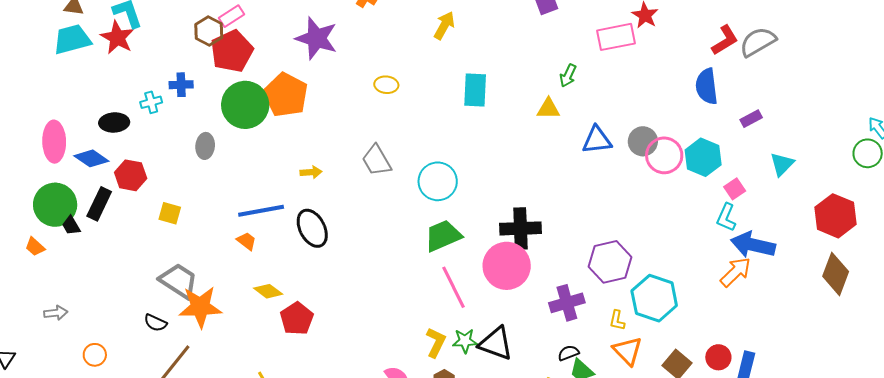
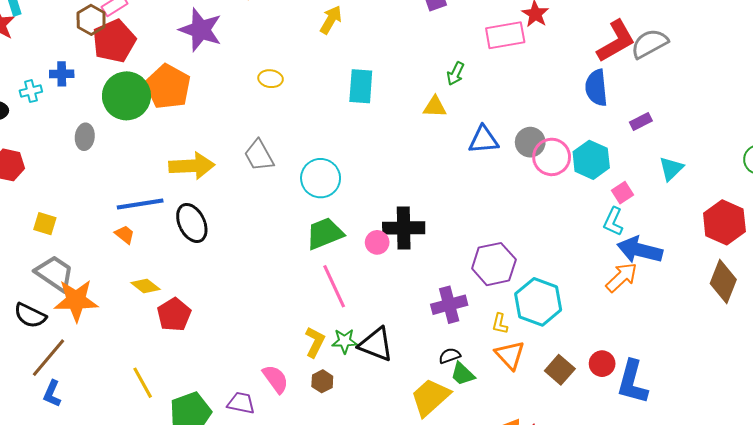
red L-shape: (725, 40) -> (616, 41), size x1.4
yellow arrow: (311, 172) -> (192, 166), size x2.0
yellow square: (170, 213) -> (45, 224), moved
pink circle: (507, 266) -> (377, 242), moved, size x0.5
black semicircle: (155, 323) -> (30, 315), size x1.4

